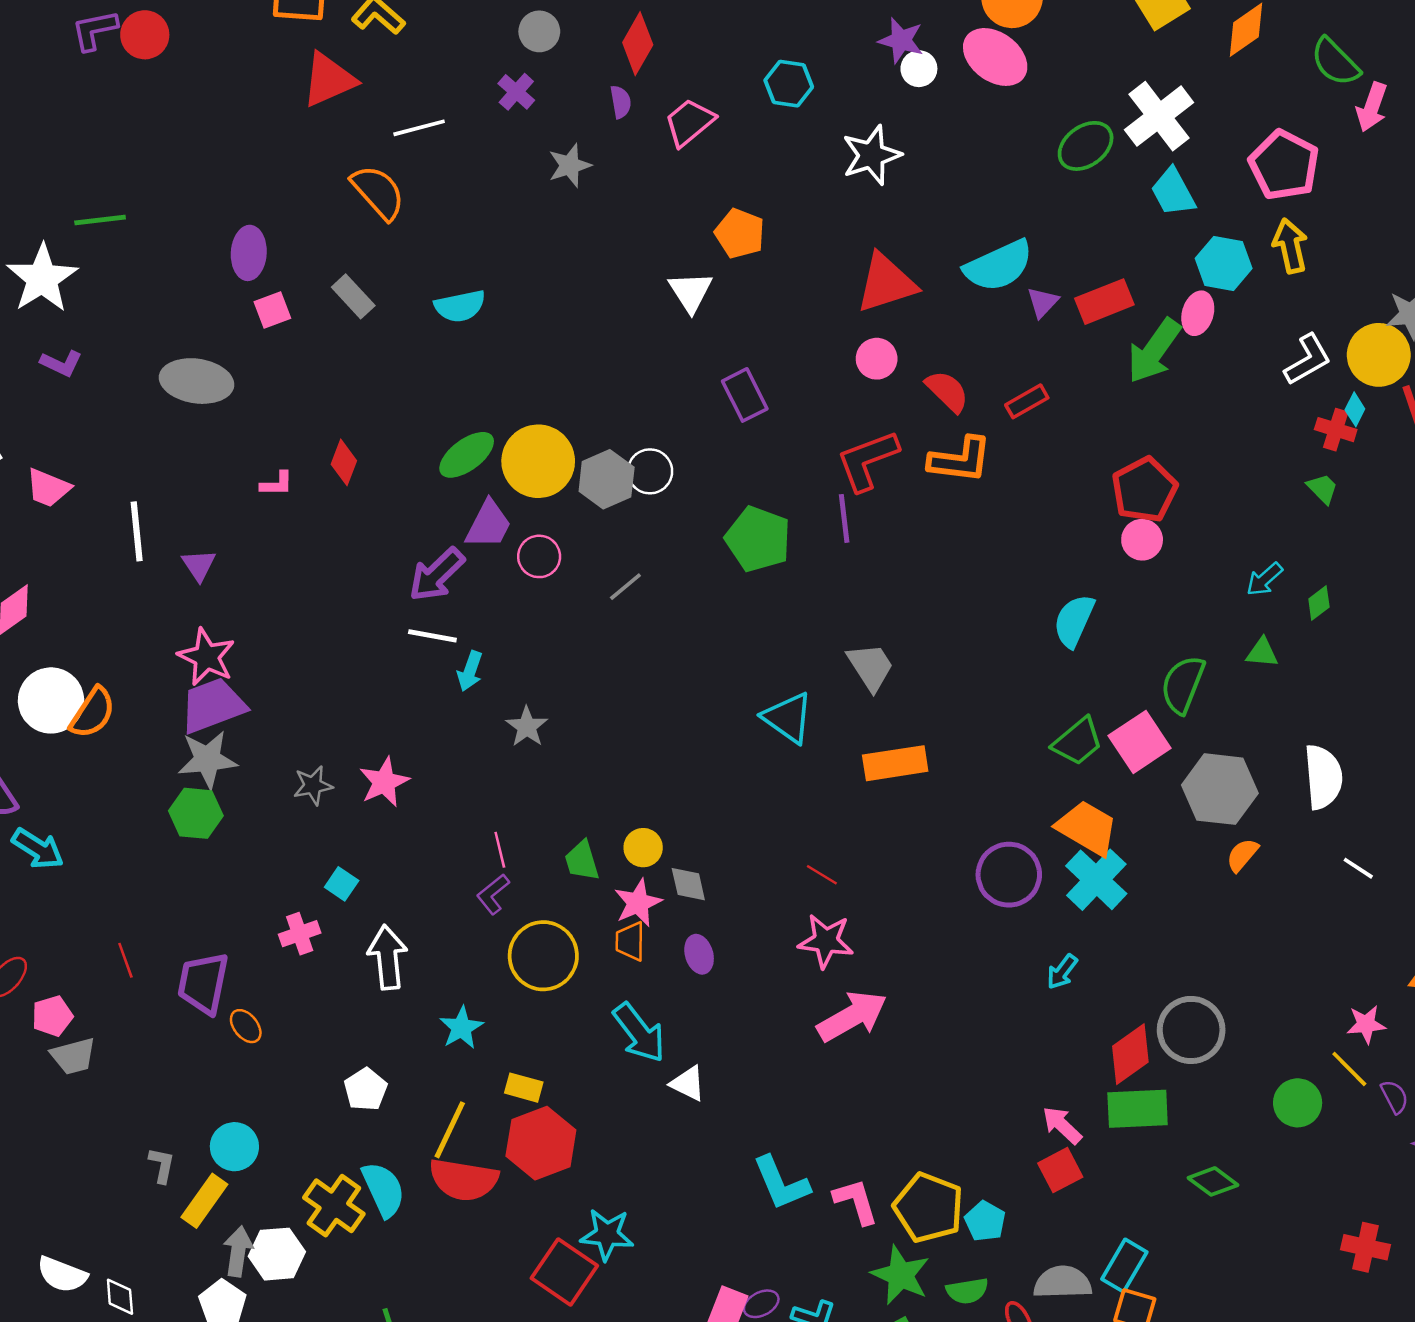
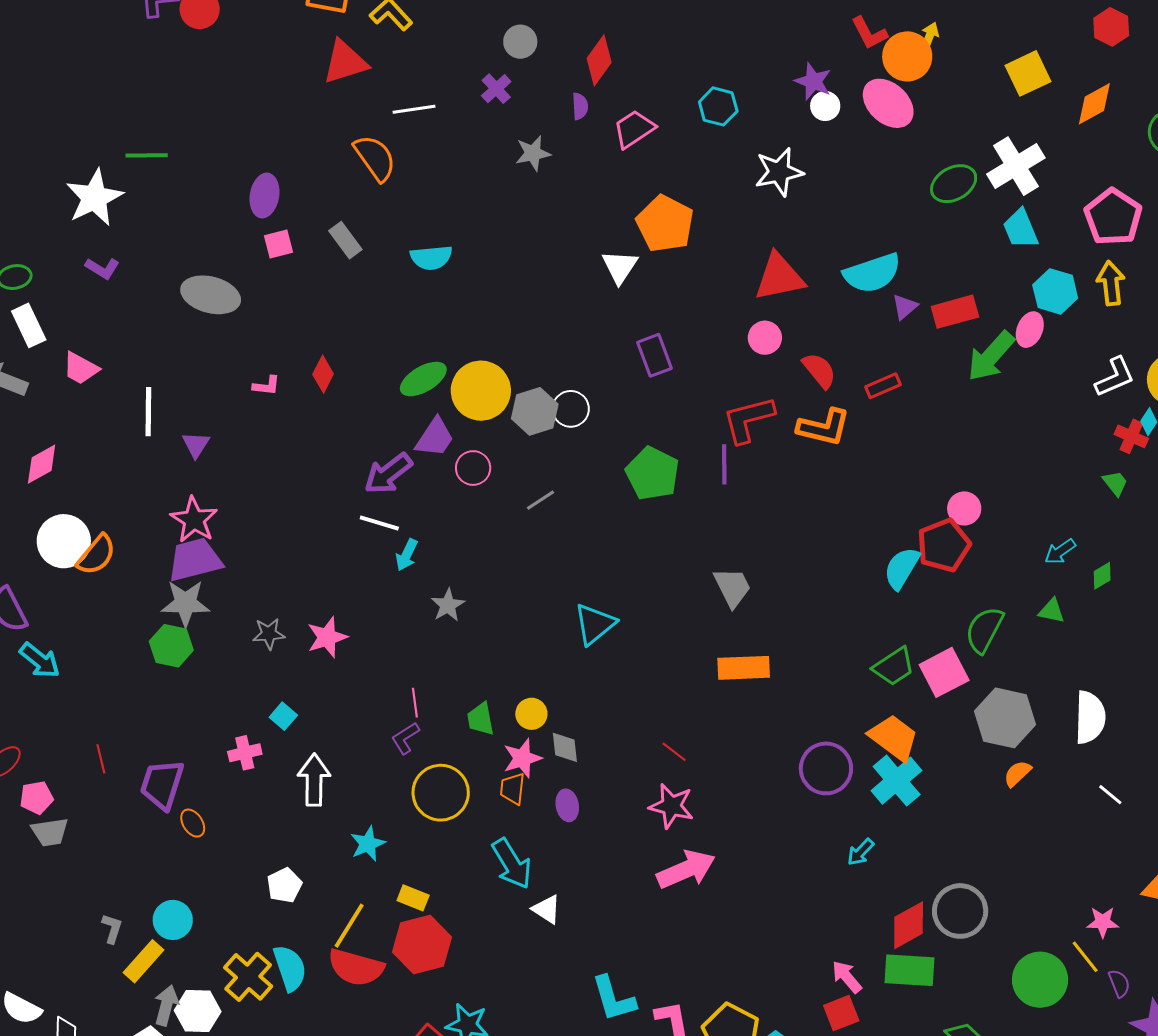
orange pentagon: (740, 234) -> (665, 224), size x1.4
red pentagon: (1144, 490) -> (944, 545), moved
cyan triangle: (788, 718) -> (595, 624), moved, turned 39
green circle: (1298, 1103) -> (1040, 980), size x1.4

